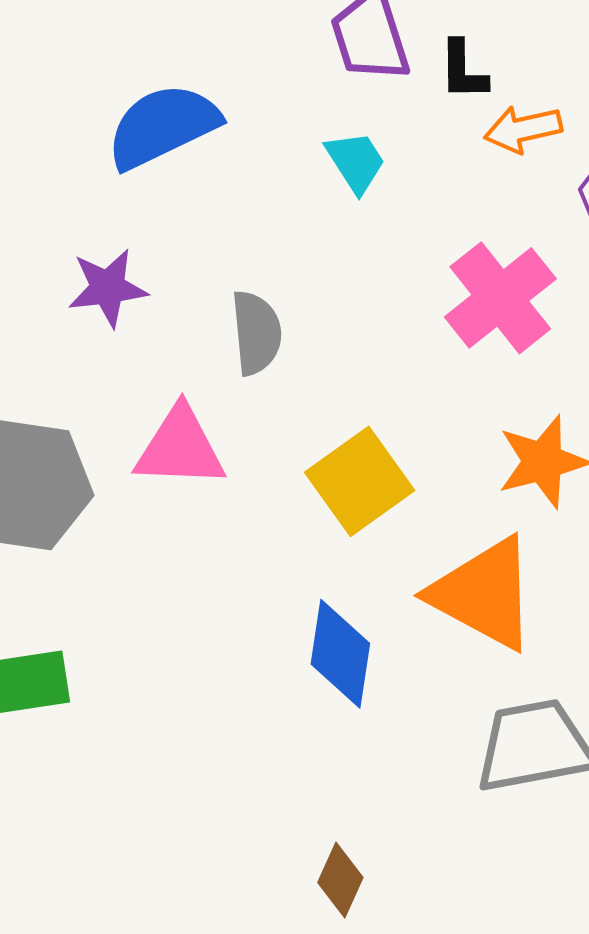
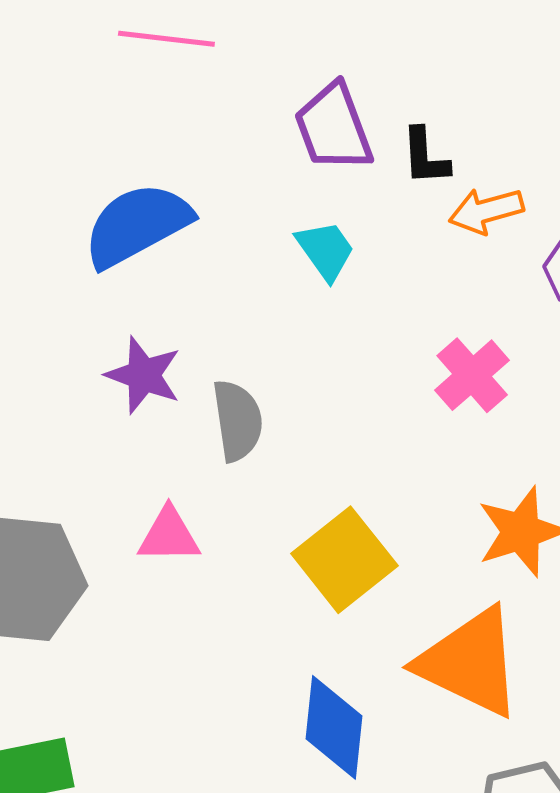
purple star: (108, 288) -> (143, 375), moved, turned 30
pink cross: (500, 298) -> (472, 375), size x0.7
pink triangle: (180, 448) -> (169, 535), size x0.7

